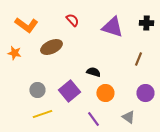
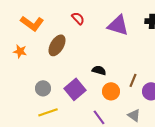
brown ellipse: (51, 47) -> (57, 45), turned -35
brown line: (138, 59) -> (133, 80), moved

